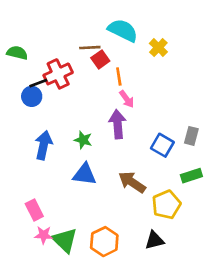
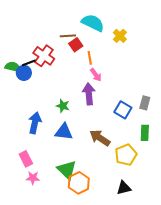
green semicircle: (17, 53) -> (13, 67), moved
red cross: (58, 74) -> (44, 56), turned -30
blue arrow: (44, 145) -> (35, 123), moved
green rectangle: (191, 176) -> (145, 133), turned -70
green triangle: (65, 240) -> (67, 170), moved
black triangle: (154, 240) -> (124, 188), moved

